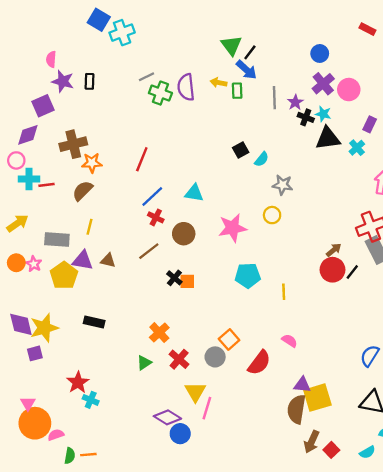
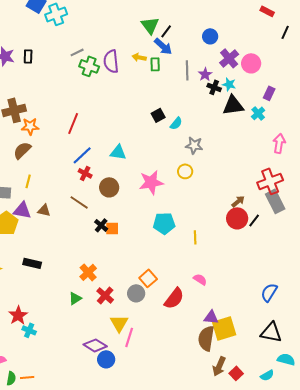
blue circle: (320, 53) -> (210, 36), moved
brown line: (149, 251) -> (79, 202), turned 72

